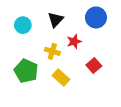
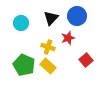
blue circle: (96, 17) -> (77, 16), moved
yellow rectangle: (61, 78) -> (48, 66), moved

